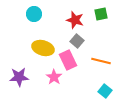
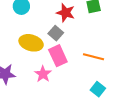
gray square: (77, 41) -> (56, 33), moved

